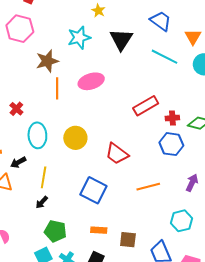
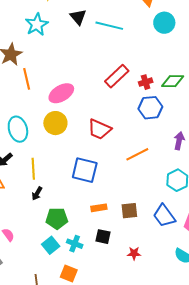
black triangle: (121, 39) -> (78, 17), size x0.7
cyan line: (165, 57) -> (109, 26), moved
pink ellipse: (91, 81) -> (61, 93), moved

